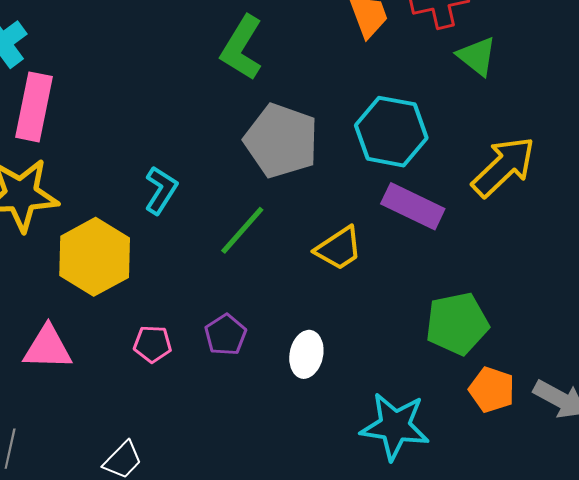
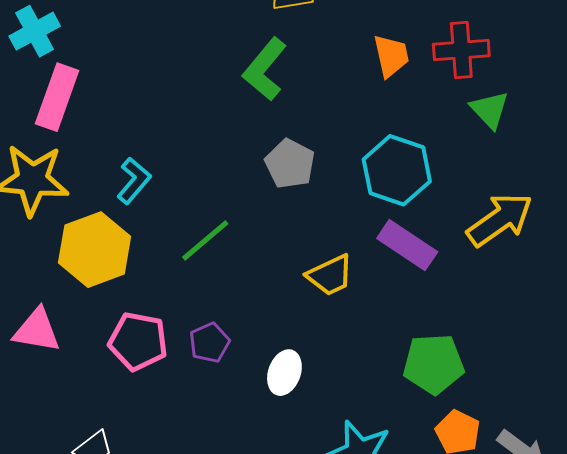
gray pentagon: (281, 141) -> (290, 164), size x0.7
cyan L-shape: (161, 190) -> (134, 181), moved
green line: (242, 230) -> (205, 240), moved
pink pentagon: (153, 344) -> (138, 341), size x1.6

